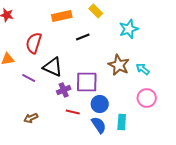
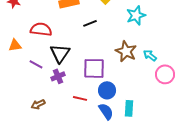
red semicircle: (34, 43) -> (41, 29), turned 80
black triangle: (53, 67) -> (60, 53), turned 40
purple cross: (64, 90) -> (58, 76), moved
pink circle: (147, 98) -> (165, 74), moved

